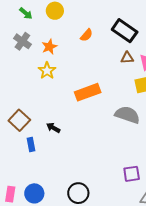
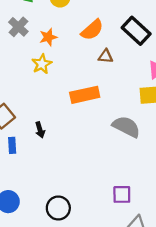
orange semicircle: (87, 35) -> (92, 30), size x1.5
brown triangle: (127, 58) -> (106, 56), moved
black arrow: (53, 128) -> (40, 130), turned -144

